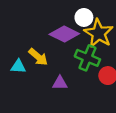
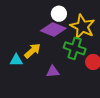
white circle: (84, 17) -> (59, 14), moved
yellow arrow: (38, 57) -> (33, 51), turned -78

